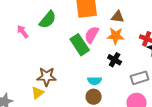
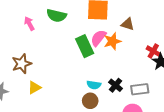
green semicircle: (48, 20) -> (56, 16), turned 54
orange star: (116, 36) -> (112, 41), moved, turned -30
black cross: (115, 60) -> (115, 85), moved
brown star: (47, 77) -> (22, 64), moved, turned -30

